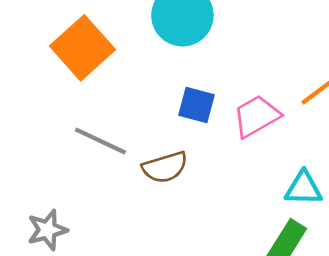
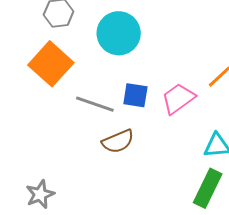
gray line: (100, 141) -> (95, 104), moved

